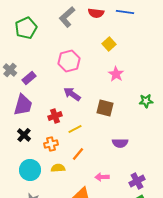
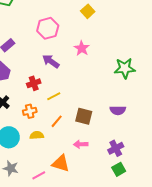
pink star: (116, 74) -> (82, 48), moved
green star: (146, 101) -> (125, 68), size x1.5
brown square: (105, 108) -> (84, 116), moved
purple semicircle: (120, 143) -> (118, 110), moved

